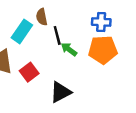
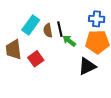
brown semicircle: (42, 17) -> (48, 30), moved
black triangle: (60, 92) -> (87, 66), moved

